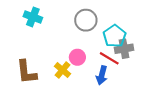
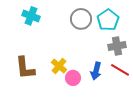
cyan pentagon: (114, 36) -> (108, 20), moved
pink circle: (77, 57) -> (73, 78), moved
red line: (109, 58) -> (120, 70), moved

